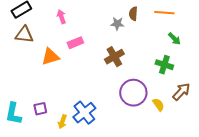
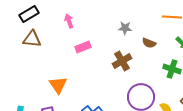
brown semicircle: (133, 14) -> (149, 43), moved, turned -72
orange triangle: (50, 57) -> (58, 85), moved, turned -48

